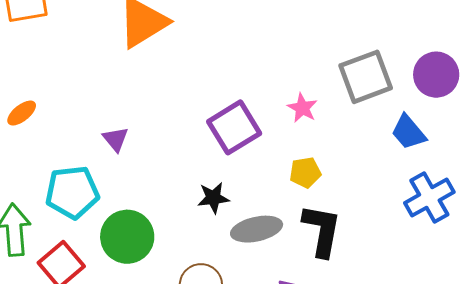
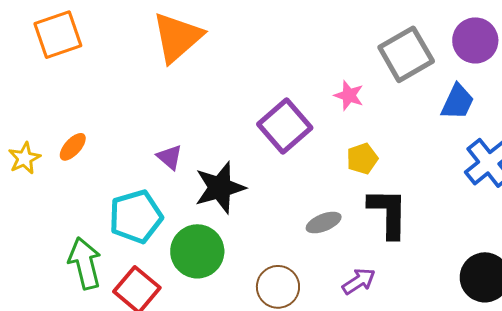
blue trapezoid: (409, 132) -> (458, 102), turned -105
black star: (213, 198) -> (220, 188), moved, size x1.6
gray ellipse: (257, 229) -> (324, 223), size x0.7

